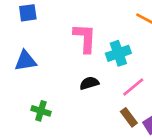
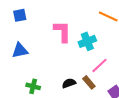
black semicircle: (89, 83) -> (69, 83), moved
brown rectangle: (129, 117) -> (89, 82), moved

